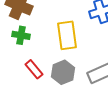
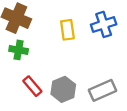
yellow rectangle: (67, 35) -> (67, 30), moved, size x0.7

